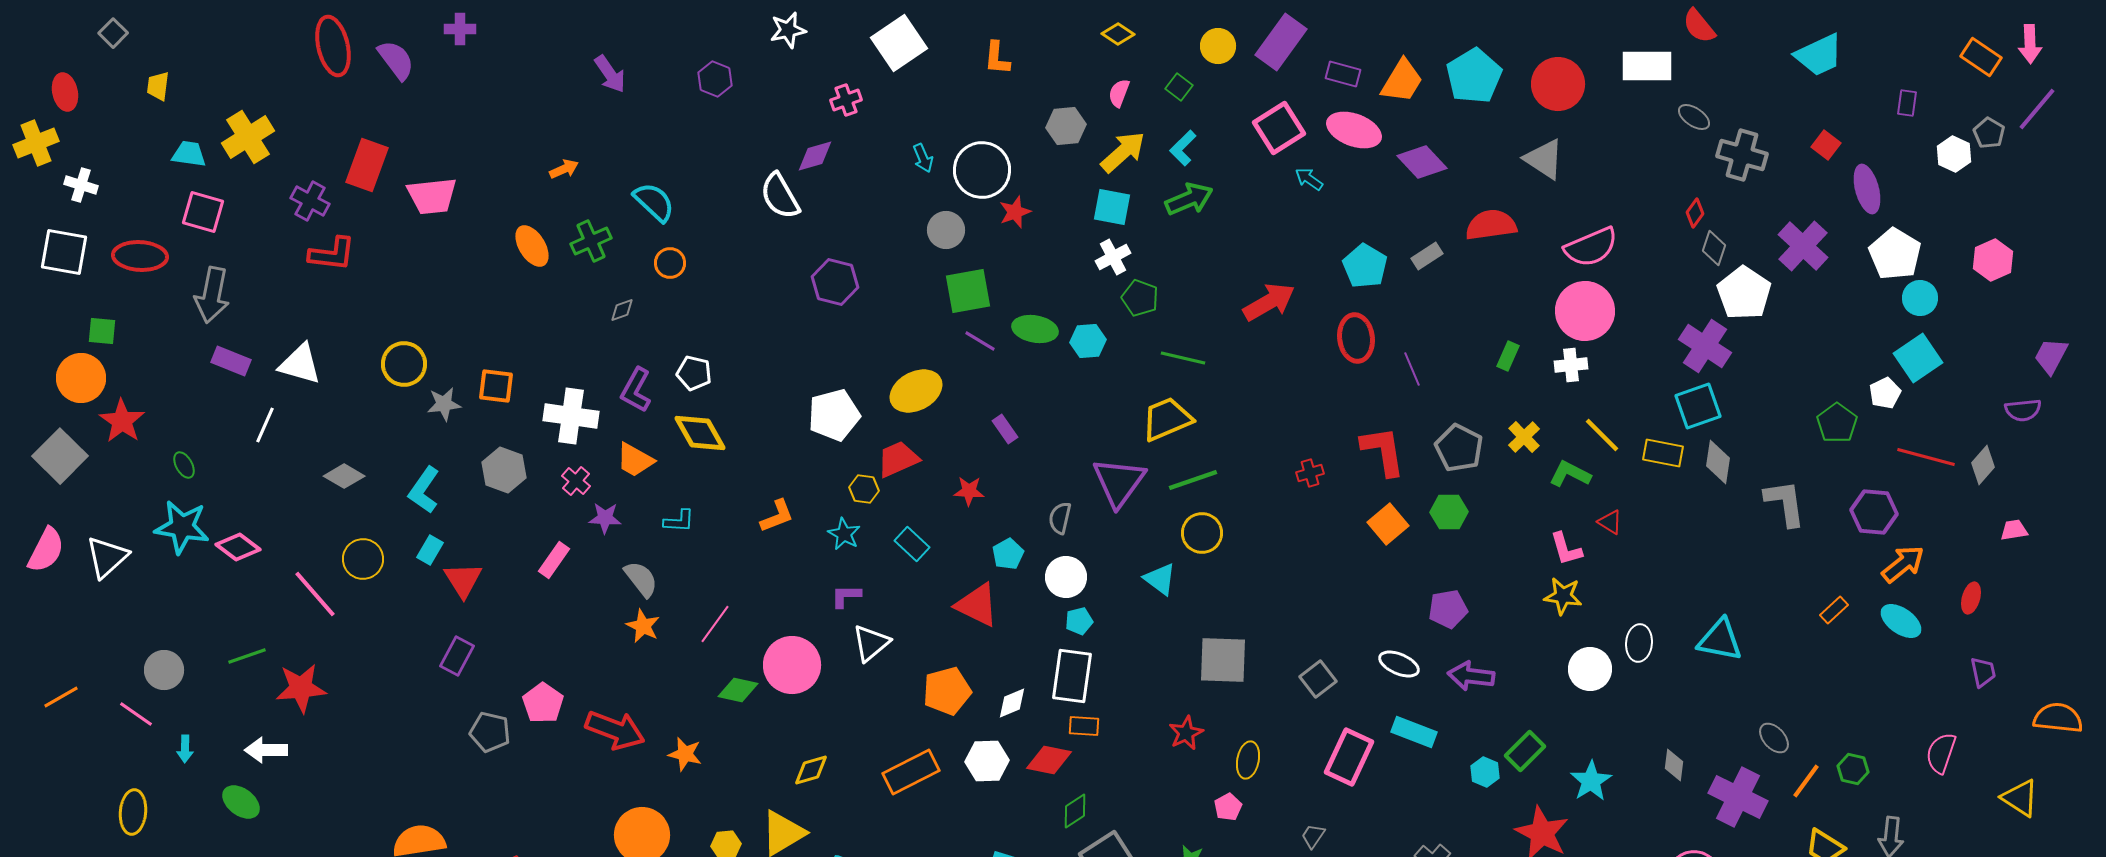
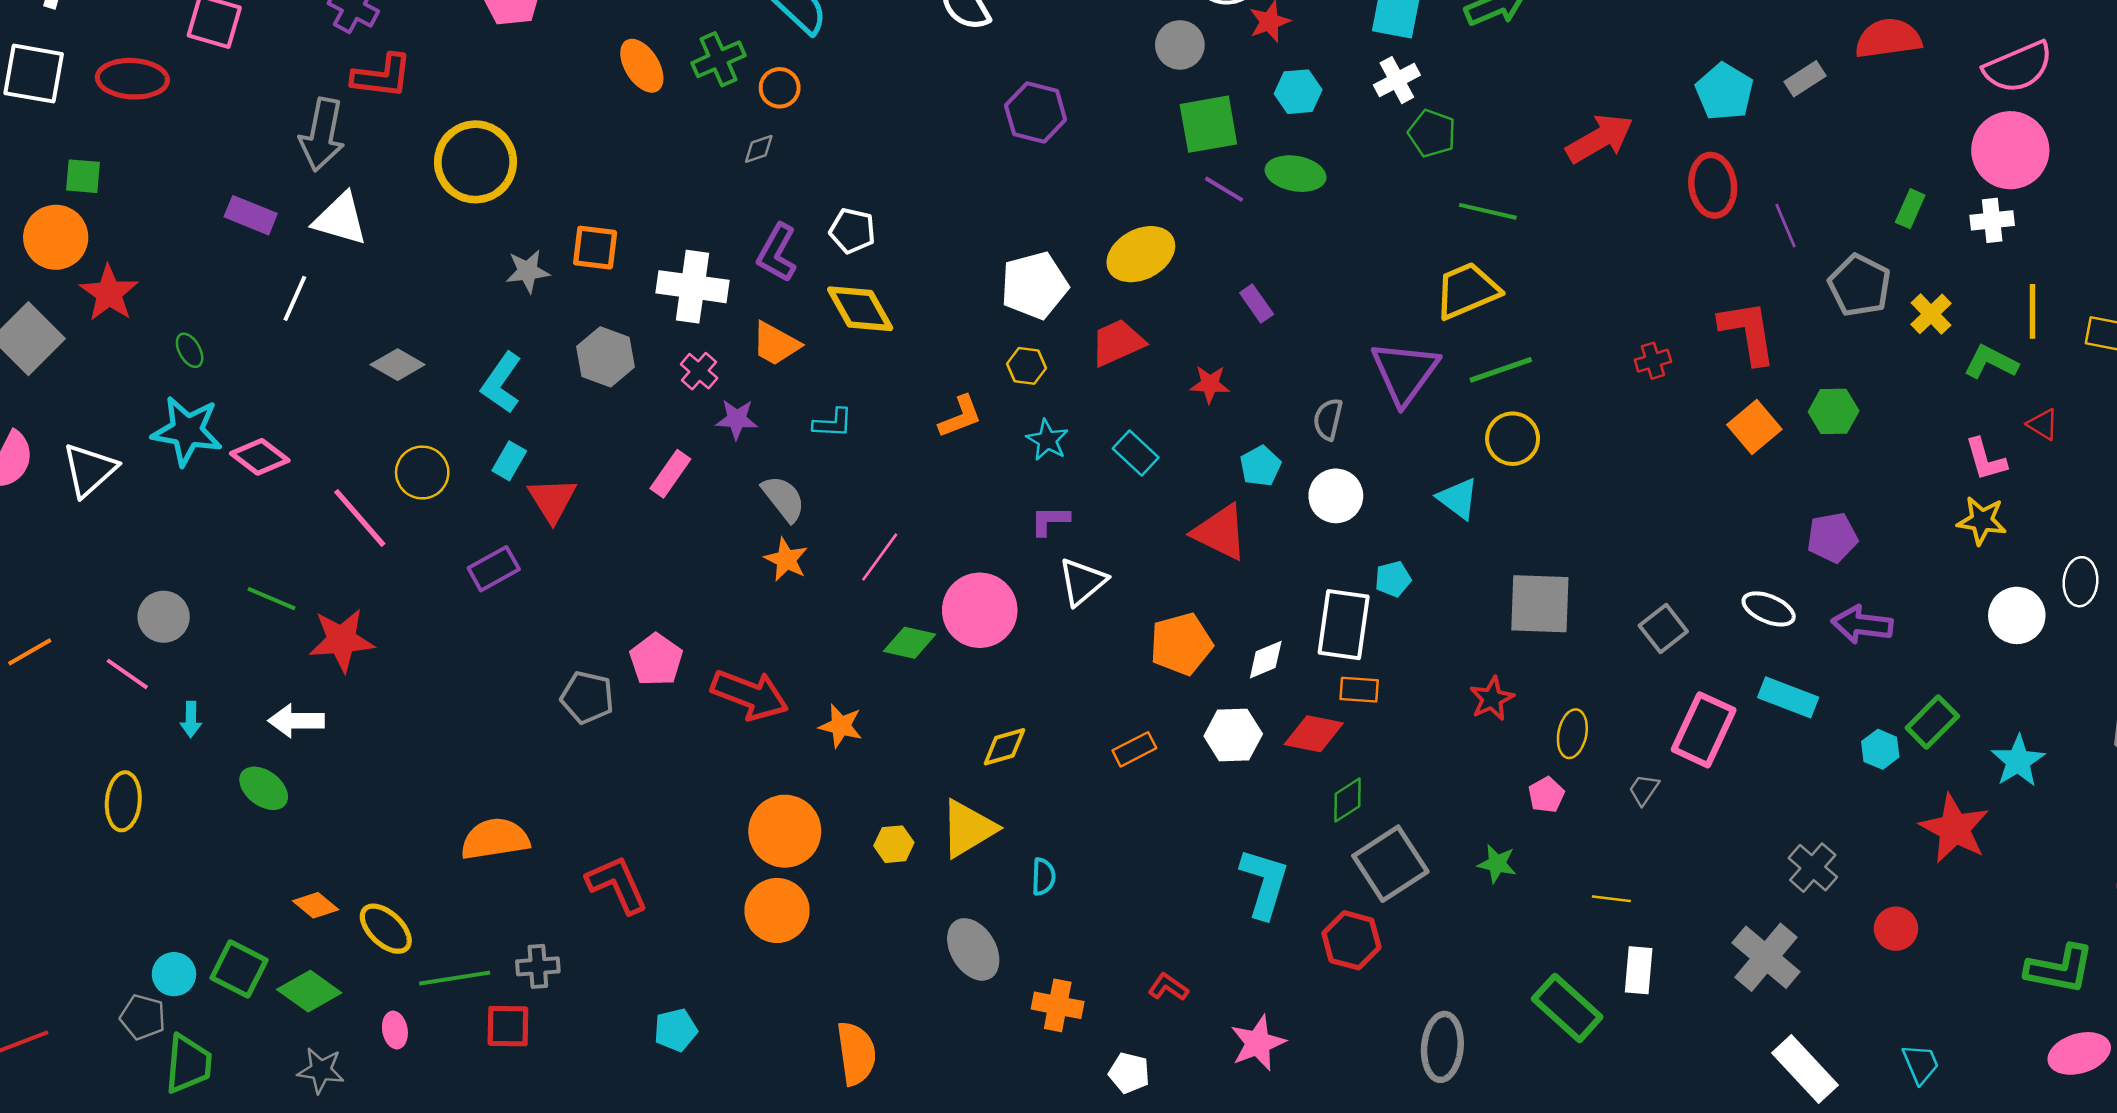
orange circle: (670, 263) -> (780, 88), moved
gray arrow: (212, 295) -> (322, 135), moved
cyan hexagon: (1088, 341) -> (1298, 92), moved
yellow circle: (404, 364) -> (475, 162), moved, size x1.4
yellow line: (1602, 435) -> (2032, 311), turned 45
gray pentagon: (1459, 448) -> (1860, 285), moved
yellow hexagon: (864, 489) -> (1027, 366), moved
cyan pentagon: (1079, 621) -> (1393, 579), moved
green line: (247, 656) -> (271, 599), turned 42
purple rectangle: (457, 656) -> (494, 569), moved, turned 33
orange rectangle: (911, 772) -> (1134, 749), size x0.6
gray trapezoid: (1313, 836) -> (1644, 790), moved

